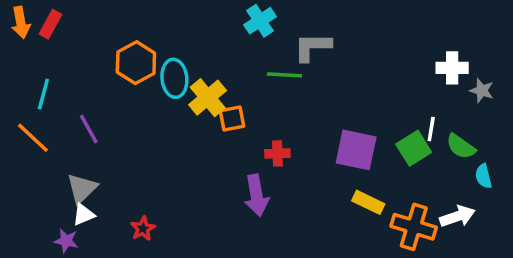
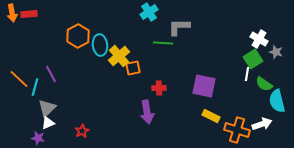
red rectangle: (50, 24) -> (29, 14), turned 56
white cross: (452, 68) -> (259, 39), turned 30
cyan line: (43, 94) -> (35, 87), moved
green square: (414, 148) -> (253, 59), moved
cyan semicircle: (484, 176) -> (277, 101), size x1.6

